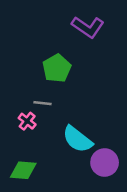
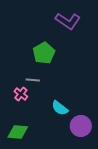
cyan semicircle: (77, 139) -> (60, 108), size x0.7

